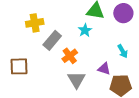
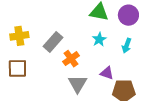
yellow cross: (35, 23) -> (19, 36), moved
cyan star: (85, 30) -> (99, 39), moved
cyan arrow: (123, 51) -> (127, 46), moved, turned 48

